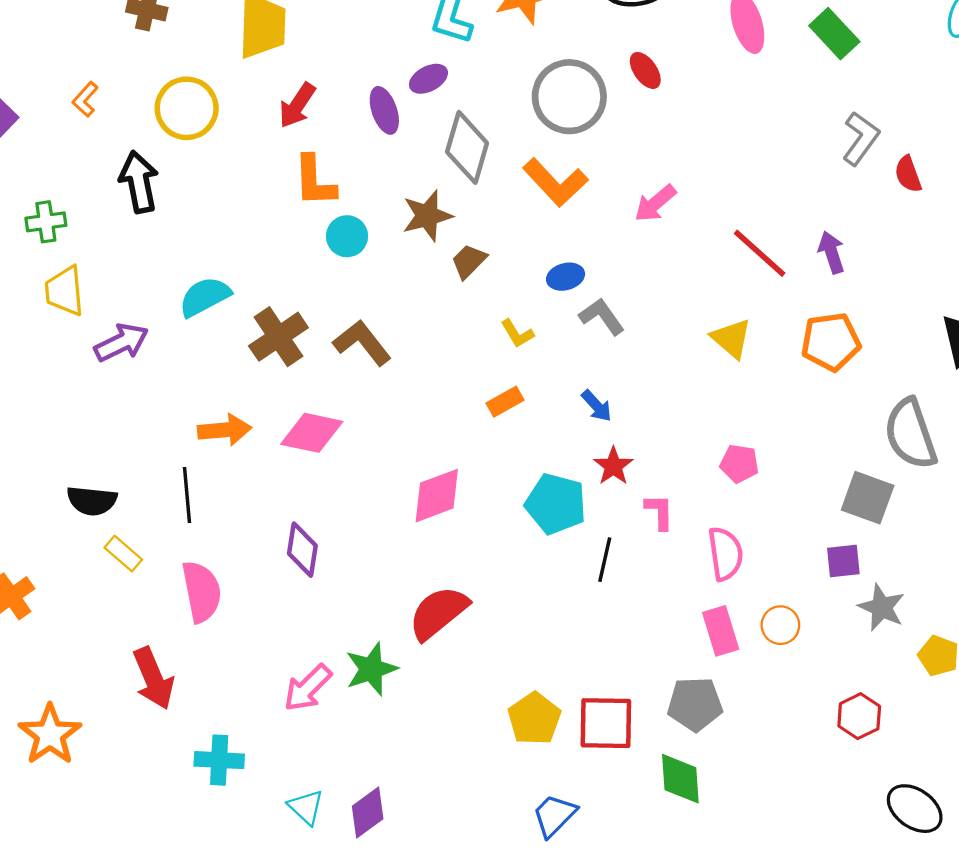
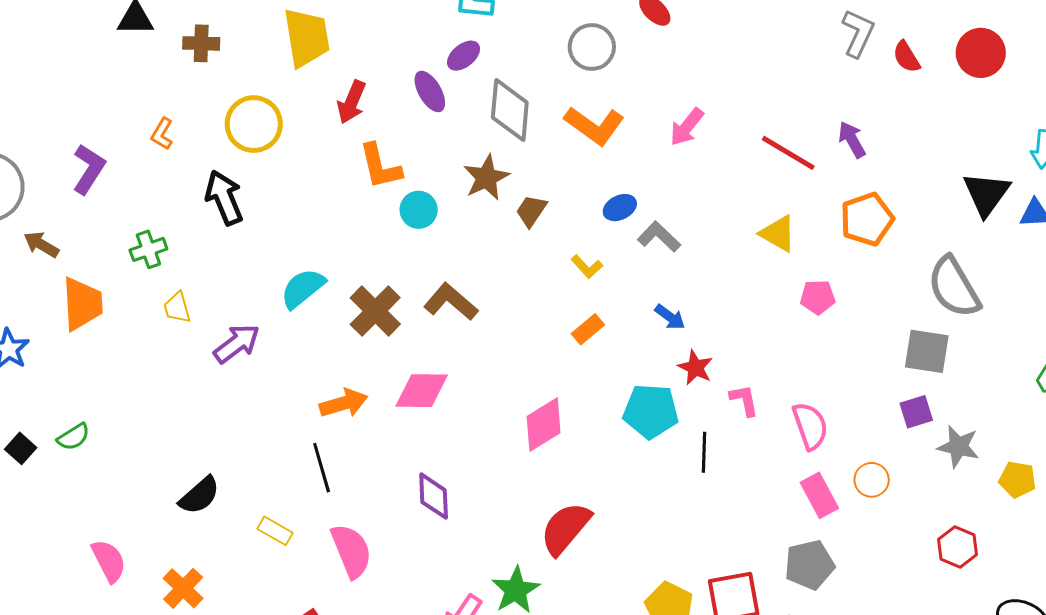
gray circle: (569, 97) -> (592, 47), size x0.7
yellow trapezoid: (65, 291) -> (177, 308), size x0.7
pink pentagon: (739, 464) -> (818, 297), moved
black semicircle: (92, 501) -> (199, 495), moved, turned -36

